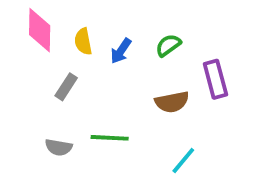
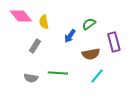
pink diamond: (40, 30) -> (21, 16), turned -40
blue arrow: (121, 51) -> (70, 36), moved
cyan line: (183, 161) -> (97, 76), moved

